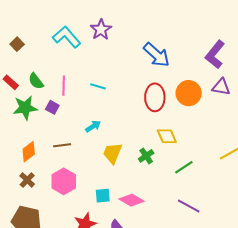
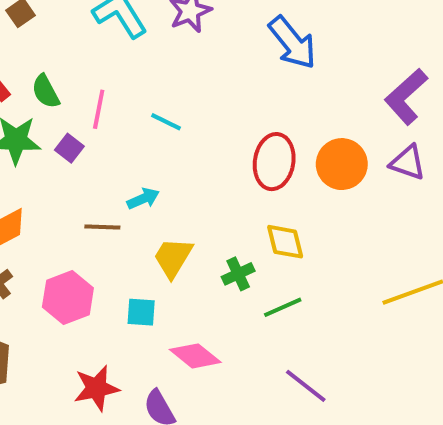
blue arrow: (157, 55) -> (292, 43), moved
brown line: (62, 145) -> (102, 227), moved
green line: (184, 167) -> (283, 307), moved
cyan square: (103, 196) -> (141, 312), moved

